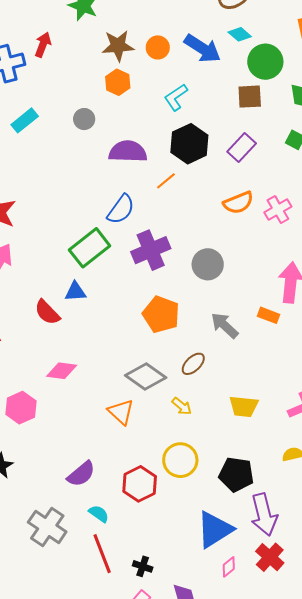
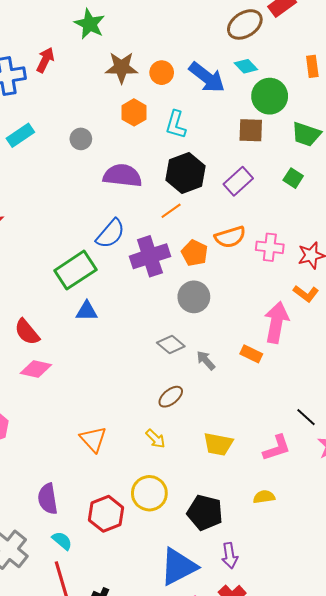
orange hexagon: (118, 82) -> (134, 112), moved
cyan L-shape: (176, 97) -> (176, 125), turned -44
orange line: (166, 181) -> (171, 211), moved
pink cross: (278, 210) -> (270, 247), turned 32
purple cross: (151, 250) -> (150, 256), moved
blue triangle: (75, 292) -> (87, 311), moved
orange pentagon: (161, 314) -> (195, 253), moved, size x0.7
gray arrow: (225, 325) -> (206, 360), size x0.7
pink diamond: (62, 371) -> (36, 369), moved
gray diamond: (146, 377) -> (171, 345), moved, size x0.7
purple semicircle: (81, 474) -> (48, 499), turned 116
purple arrow: (264, 515) -> (230, 556), size x0.6

